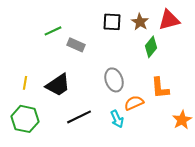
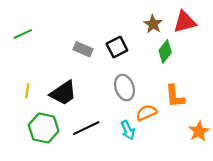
black square: (112, 22) -> (117, 47), moved, turned -30
green line: (53, 31) -> (23, 34), moved
green hexagon: (25, 119) -> (44, 128), moved

